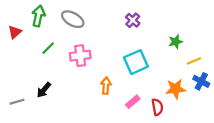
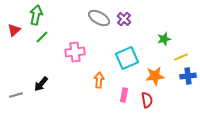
gray ellipse: (73, 19) -> (99, 18), moved
green line: (48, 48) -> (42, 37), moved
blue cross: (201, 81) -> (188, 76), turned -35
orange star: (176, 89) -> (155, 76), moved
pink rectangle: (133, 102) -> (124, 95), turned -40

